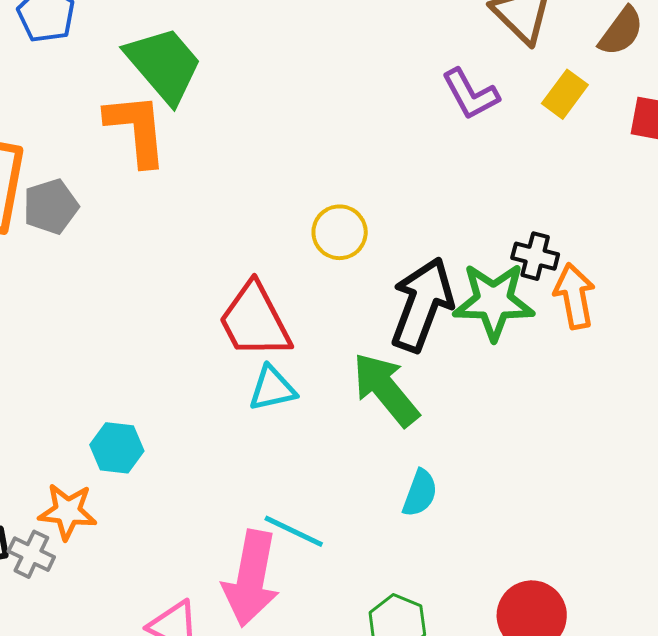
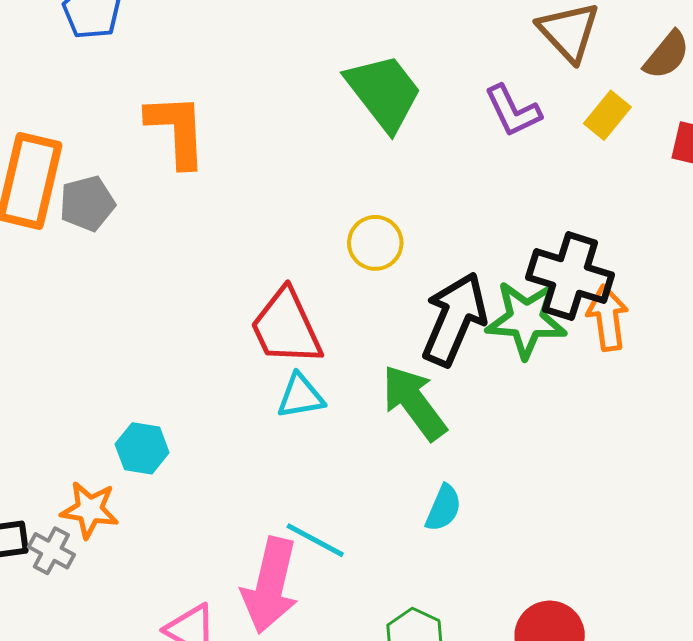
green trapezoid: (164, 65) -> (384, 92), moved
black cross: (535, 256) -> (570, 276), size x1.8

